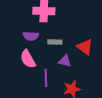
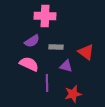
purple semicircle: (31, 36) -> (32, 41), turned -35
pink semicircle: (28, 59) -> (29, 64), turned 144

